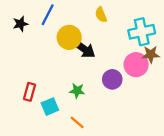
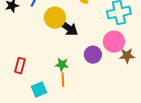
brown star: (151, 54) -> (127, 56), moved
cyan square: (50, 107) -> (39, 90), moved
orange line: (77, 122) -> (63, 80), moved, turned 48

